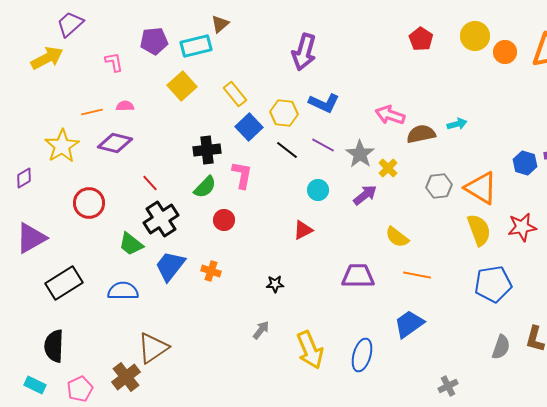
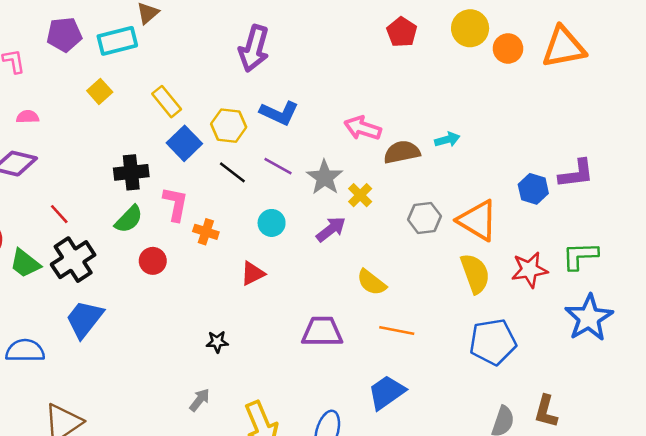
yellow square: (182, 86) -> (100, 91), size x0.7
green trapezoid: (131, 244) -> (25, 263), moved
orange cross: (211, 271) -> (206, 232), moved

